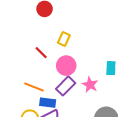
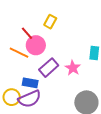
pink circle: (66, 66) -> (36, 45), moved
orange line: (34, 87) -> (19, 53), moved

